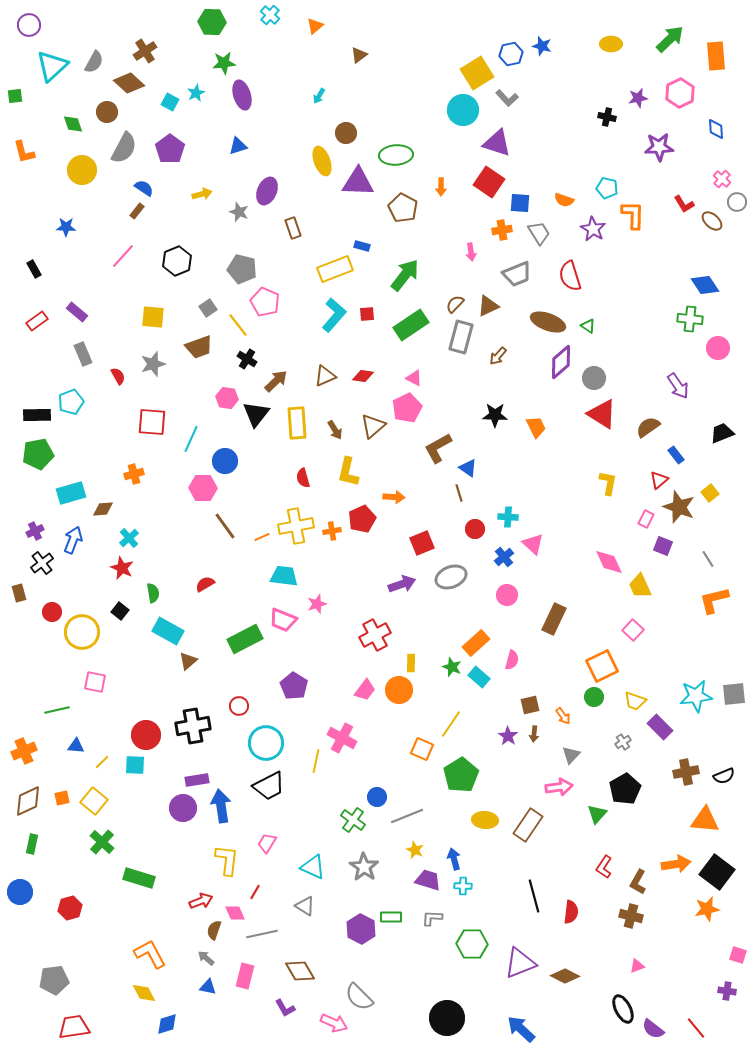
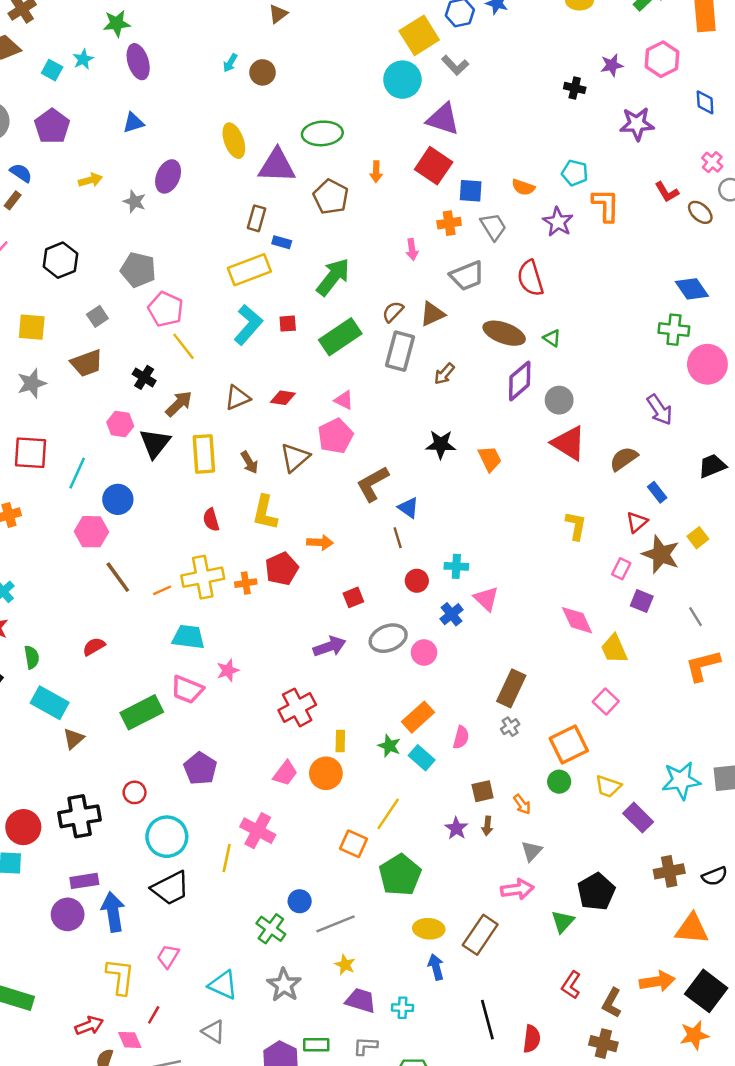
brown circle: (346, 133) -> (263, 72), moved
brown rectangle: (293, 228) -> (257, 218), moved, turned 35
yellow line: (238, 325) -> (184, 346), moved
pink circle: (718, 348) -> (707, 364), size x1.4
red square: (422, 543) -> (353, 597), size x0.7
pink circle: (507, 595) -> (424, 652), moved
gray cross: (623, 742) -> (510, 727), moved
blue arrow: (454, 859) -> (436, 967), moved

